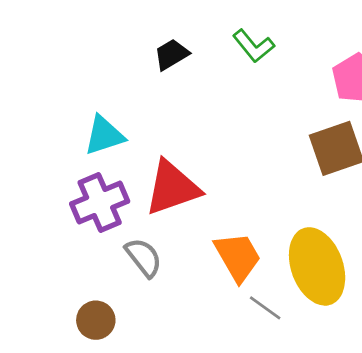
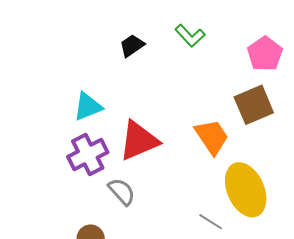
orange trapezoid: (238, 257) -> (212, 137), moved

